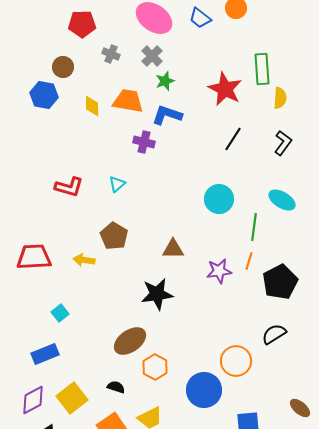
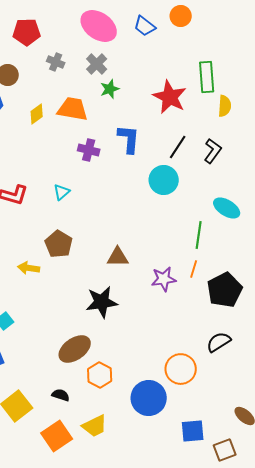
yellow diamond: (92, 106) -> (37, 114), turned 55
blue L-shape: (167, 115) -> (129, 139), moved, turned 76
black L-shape: (283, 143) -> (213, 151), moved
cyan circle: (219, 199) -> (164, 180), moved

